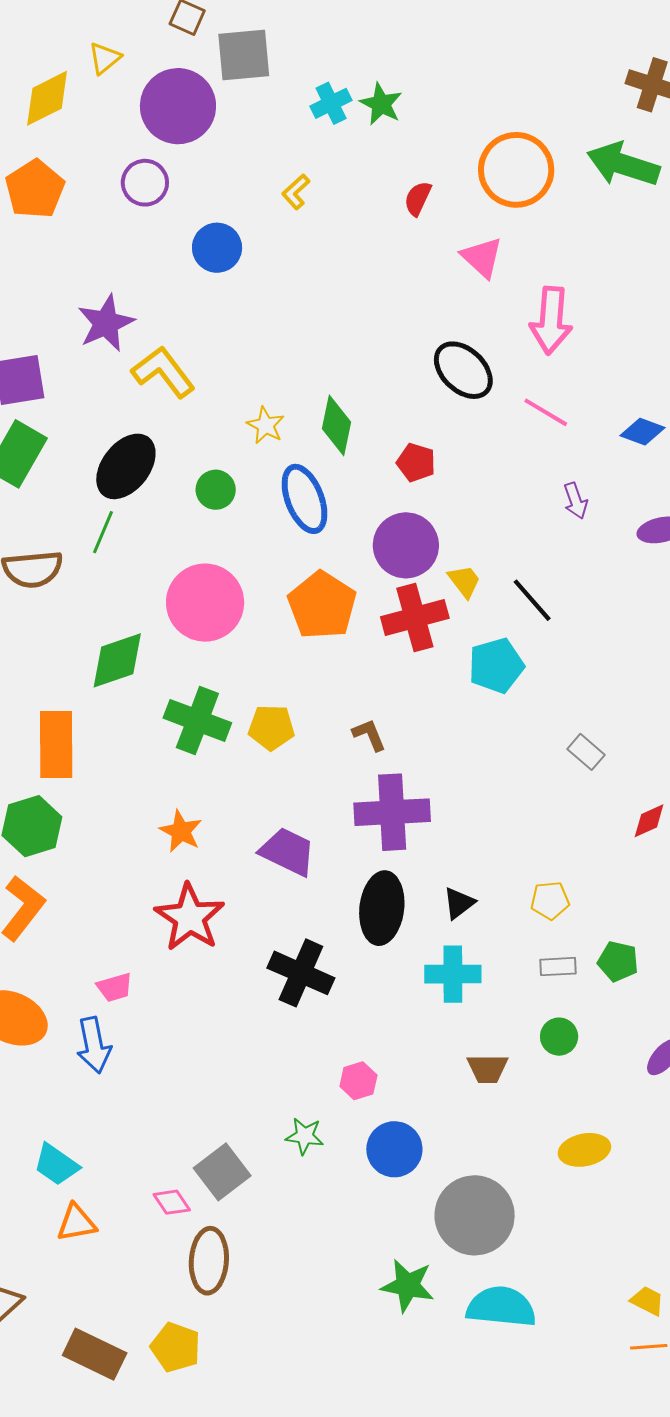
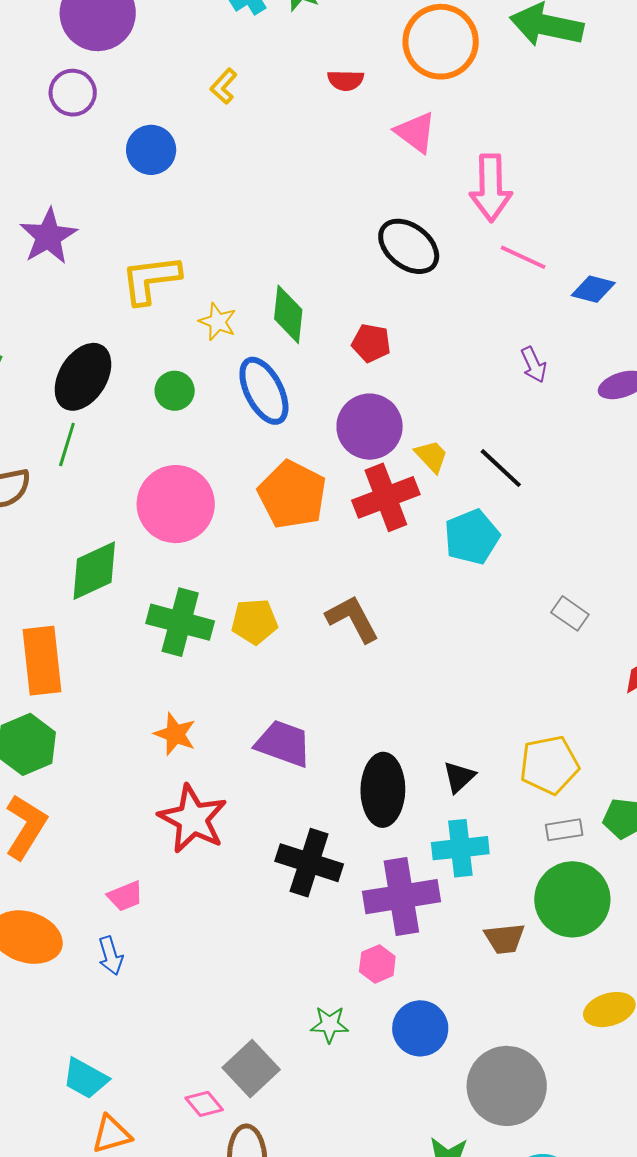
red semicircle: (418, 198) -> (346, 80), turned -108
yellow L-shape: (163, 372) -> (151, 279), moved, turned -54
pink line: (546, 412) -> (523, 257), moved
brown L-shape: (369, 735) -> (353, 619), size x1.5
purple cross: (392, 812) -> (401, 897), moved
yellow pentagon: (550, 900) -> (549, 765), size x1.5
green circle: (559, 1037) -> (572, 899), size x2.0
blue arrow: (94, 1045) -> (111, 956), size x0.7

